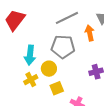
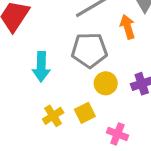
yellow circle: (49, 69) -> (106, 83), moved
yellow cross: (31, 80) -> (53, 116), moved

